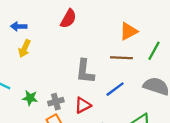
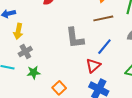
gray cross: (56, 102) -> (25, 52), moved
red triangle: (83, 105) -> (93, 66), moved

